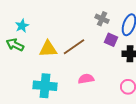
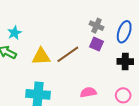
purple square: (111, 40) -> (97, 44), moved
pink semicircle: (86, 79) -> (88, 92), moved

